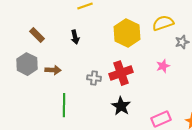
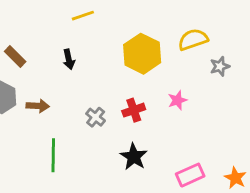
pink star: (163, 66) -> (177, 100), moved
red cross: (121, 73) -> (134, 110), size x0.7
gray cross: (94, 78) -> (96, 117), turned 32

